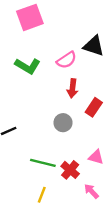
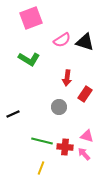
pink semicircle: (67, 60) -> (62, 40), moved
red cross: (70, 170) -> (65, 147), turned -35
pink arrow: (91, 191) -> (84, 154), moved

